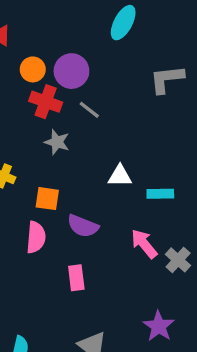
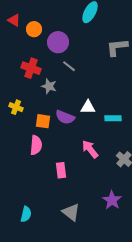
orange circle: (33, 69) -> (34, 29), moved
red cross: (46, 102) -> (31, 68), moved
purple semicircle: (83, 226) -> (65, 117), moved
pink arrow: (144, 244) -> (90, 149), moved

